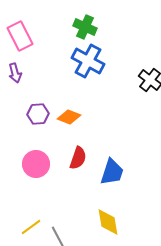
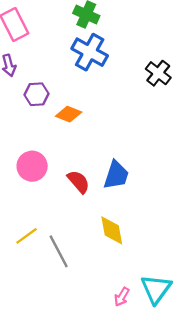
purple hexagon: (38, 114) -> (36, 94), moved
red semicircle: (78, 158) -> (79, 182), moved, turned -60

